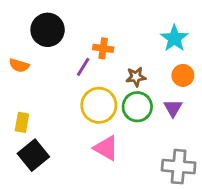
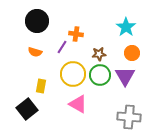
orange semicircle: (19, 65) -> (35, 52), moved
purple triangle: (173, 108) -> (125, 76), size x1.5
yellow rectangle: (22, 122) -> (41, 86), moved

